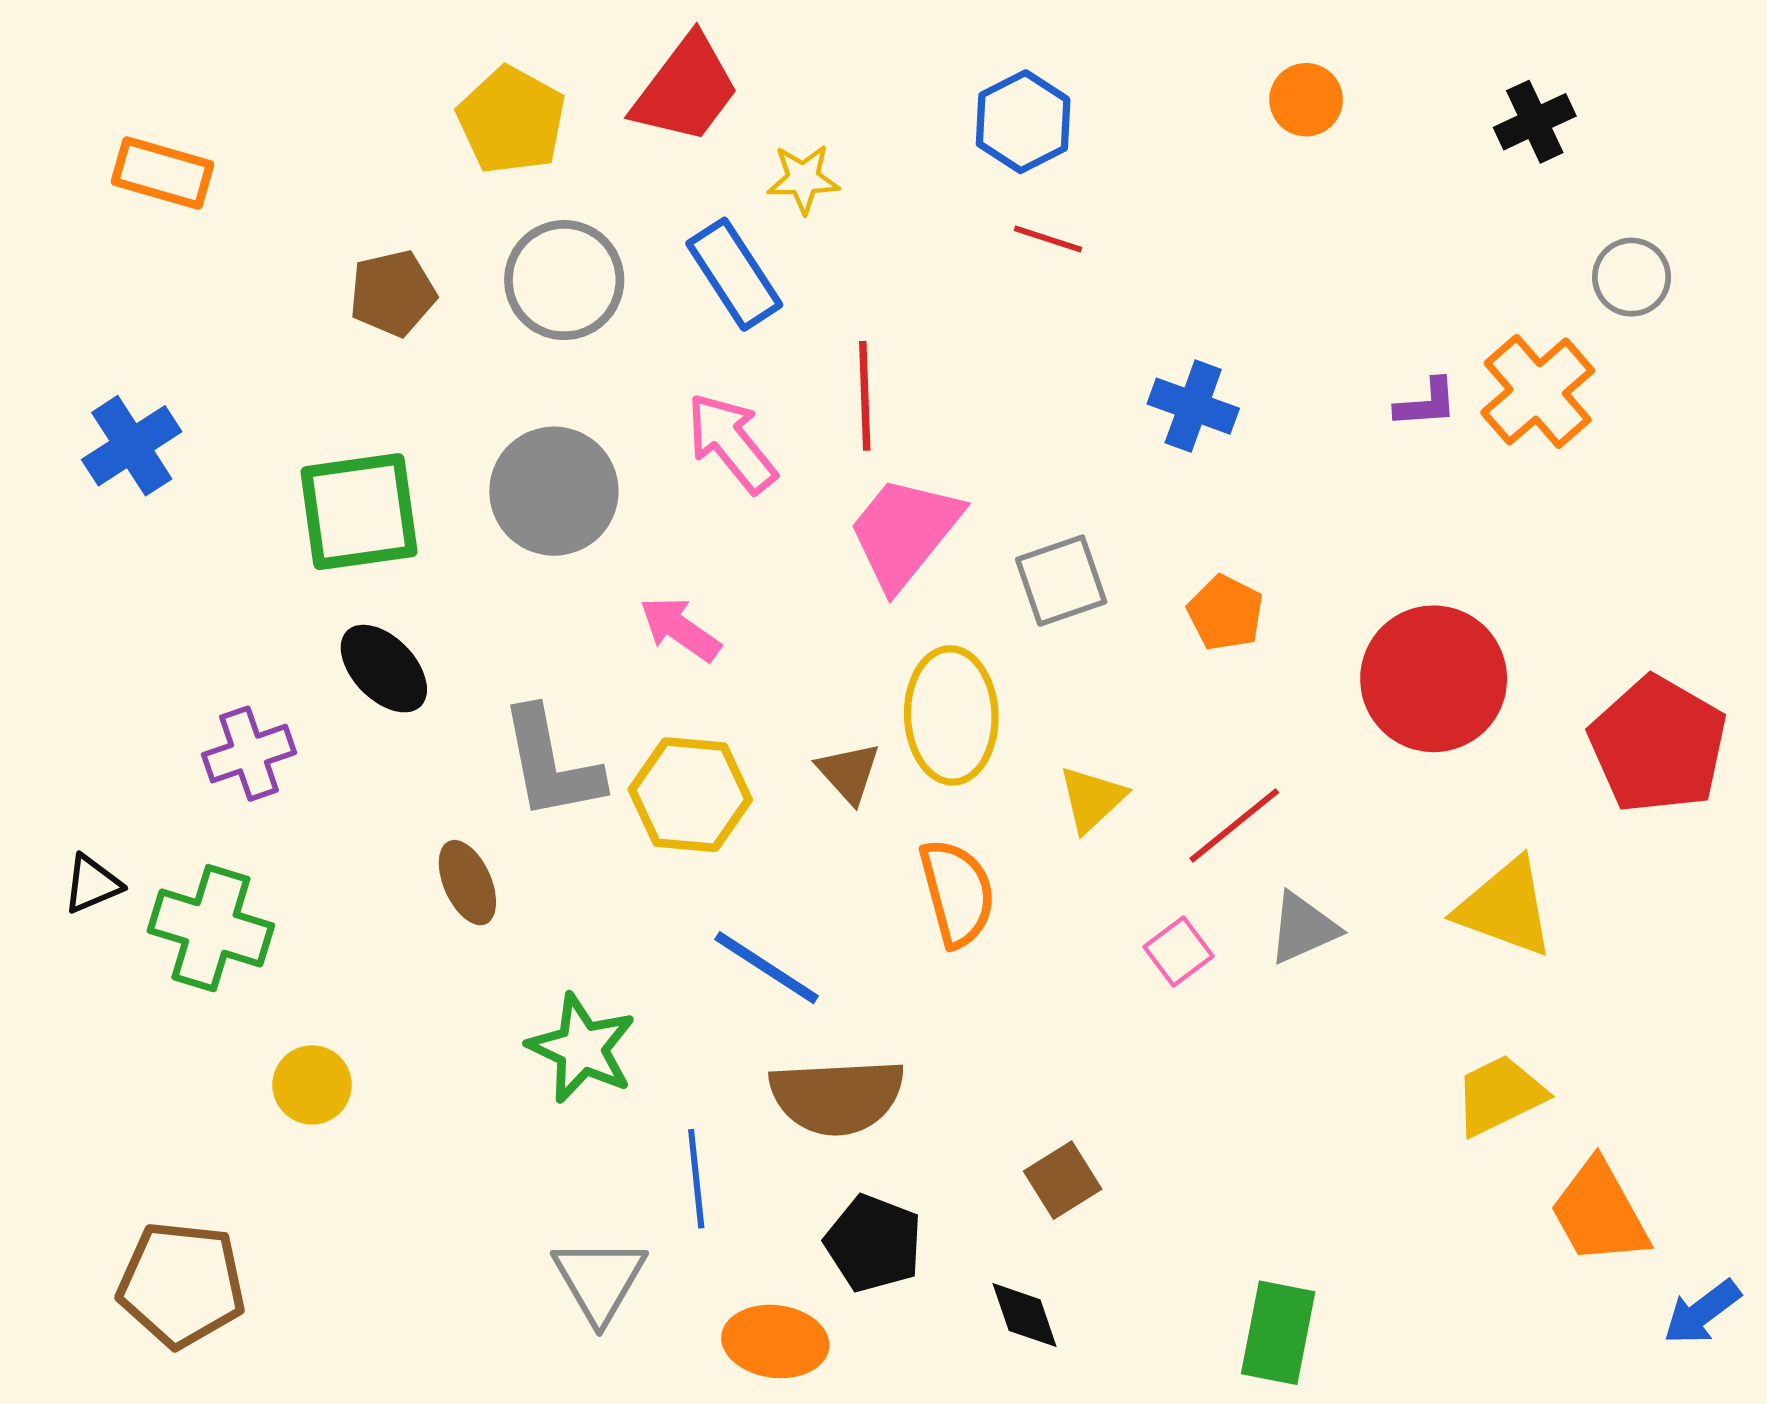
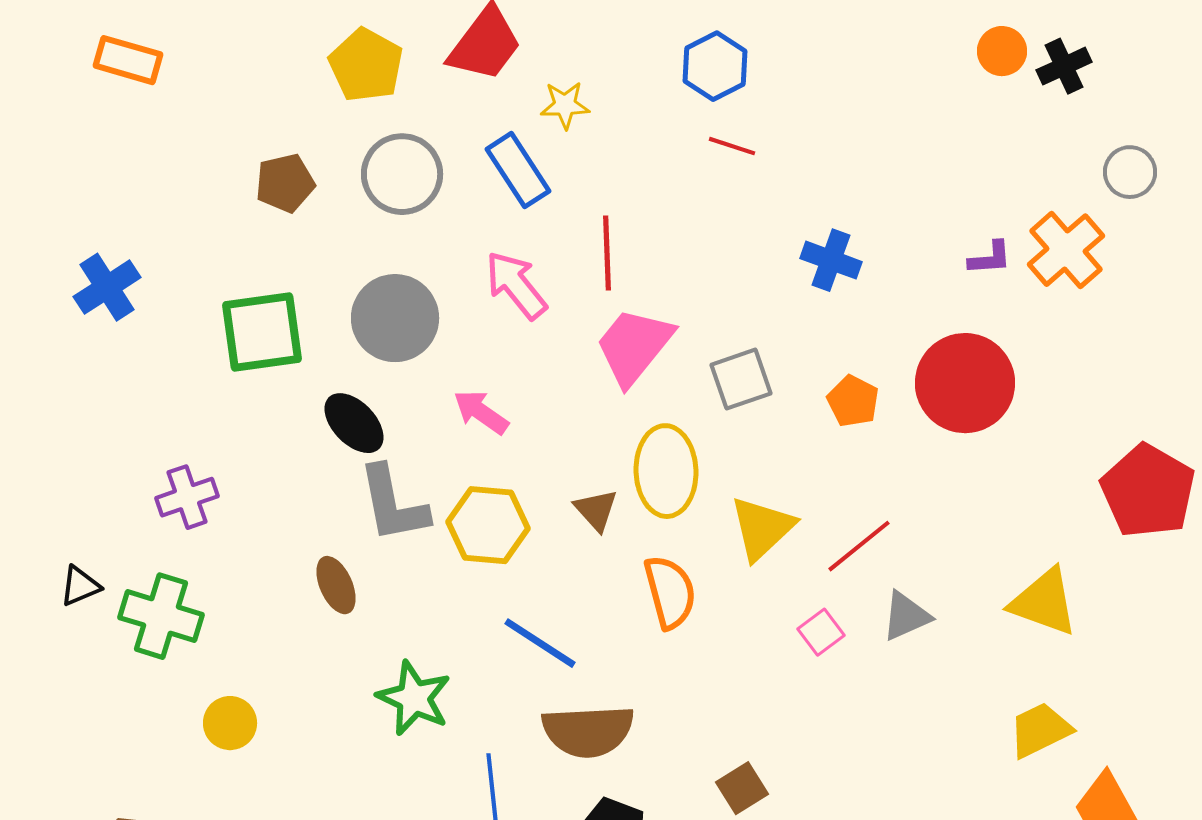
orange circle: (1306, 100) -> (1002, 51), moved
orange rectangle: (162, 173) -> (128, 60), moved
black ellipse: (384, 669) -> (354, 423), moved
red circle: (1434, 679) -> (965, 383), moved
yellow triangle: (1092, 799) -> (762, 528), size x1.4

